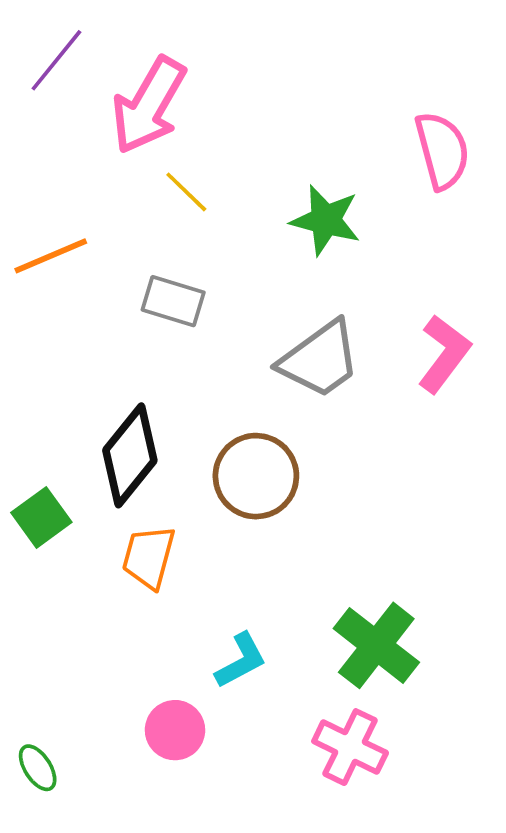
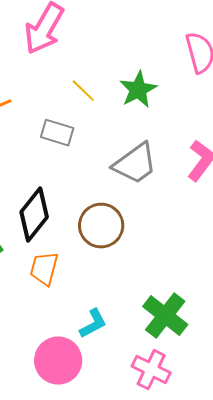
yellow line: (186, 192) -> (83, 91), moved
green star: (326, 220) -> (138, 90), turned 30
pink circle: (175, 730) -> (58, 361), size x1.5

